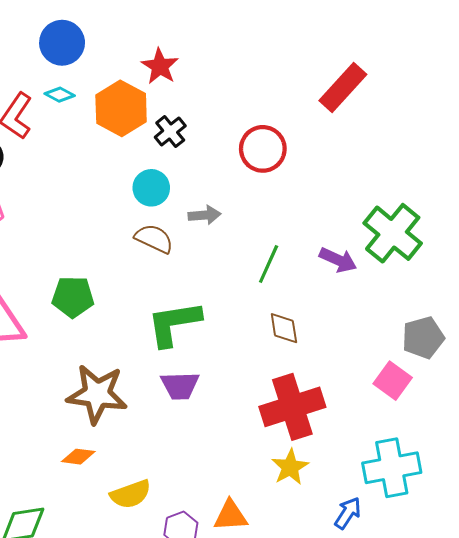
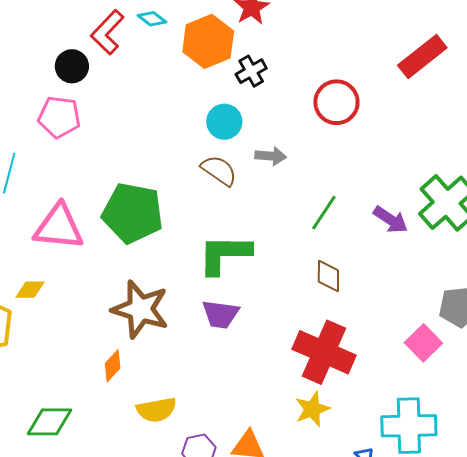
green pentagon: (73, 297) -> (133, 213), size x1.5
red cross: (292, 407) -> (324, 352), turned 32
orange diamond: (78, 457) -> (113, 366), turned -64

